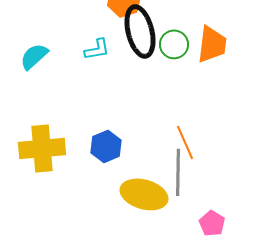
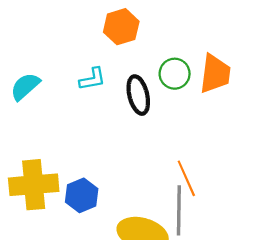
black ellipse: (140, 31) -> (138, 95), moved, size x0.7
blue hexagon: (106, 146) -> (82, 195), moved

